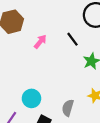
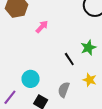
black line: (73, 39) -> (69, 59), moved

